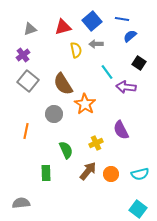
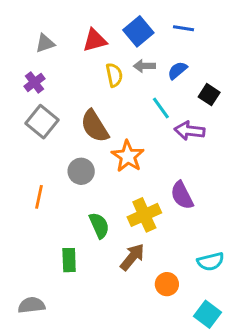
blue semicircle: (130, 36) -> (177, 70), moved
yellow cross: (96, 143) -> (144, 215), size x1.5
orange circle: (111, 174) -> (167, 284), moved

